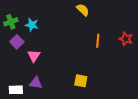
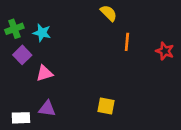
orange line: (98, 41) -> (127, 42), moved
pink triangle: (34, 56) -> (44, 73), turned 40

